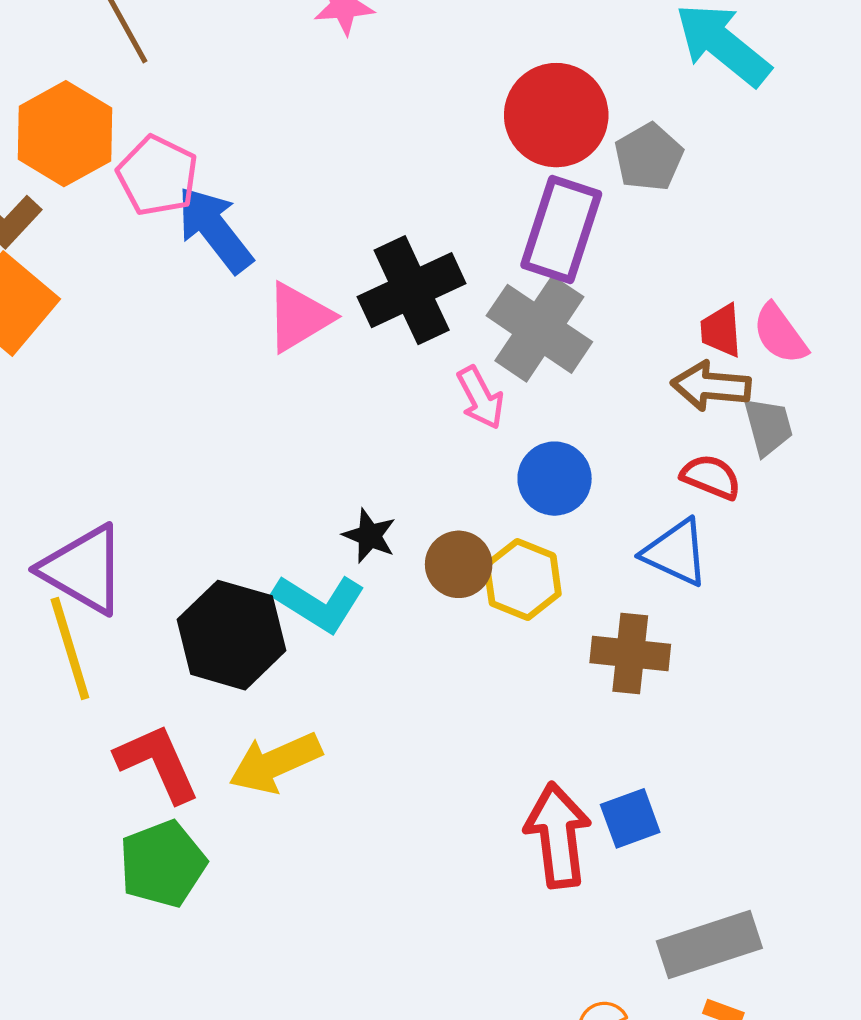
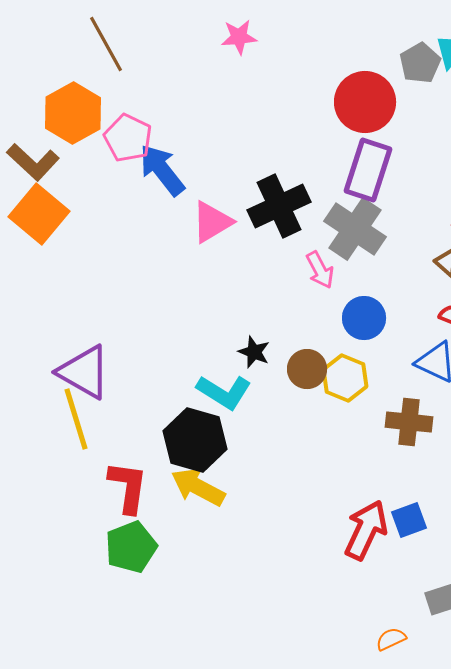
gray pentagon: (649, 157) -> (420, 63), moved
black hexagon: (231, 635) -> (195, 440), moved
red L-shape: (157, 763) -> (128, 487), turned 32
yellow arrow: (275, 763) -> (198, 487), turned 52
red arrow: (558, 835) -> (366, 530), turned 32

